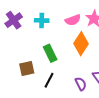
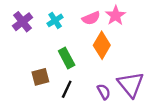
cyan cross: (42, 20) -> (55, 20), turned -32

